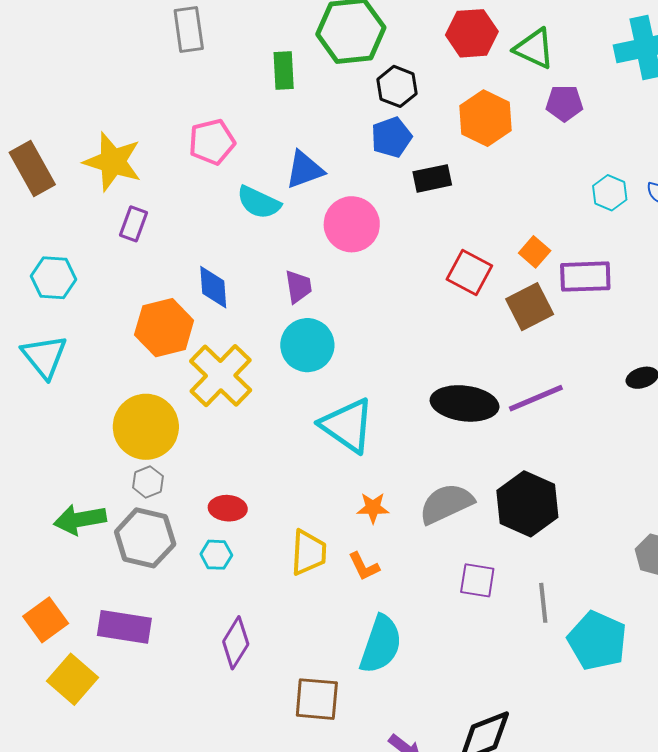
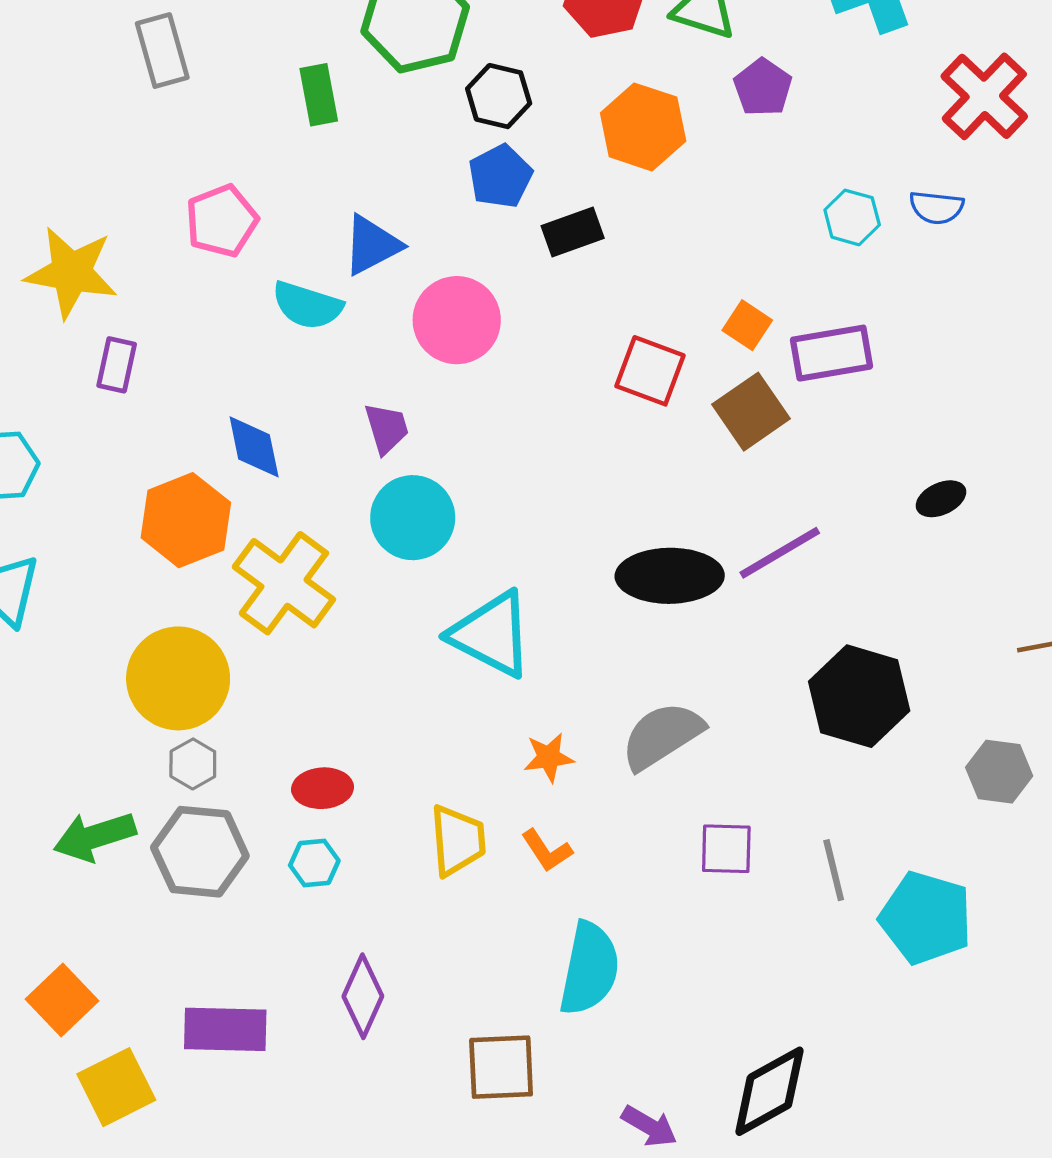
purple pentagon: (564, 103) -> (763, 87), turned -30
black hexagon: (527, 504) -> (859, 696), moved
purple rectangle: (124, 627) -> (225, 1029), moved
yellow square: (73, 679) -> (116, 1087), turned 30

